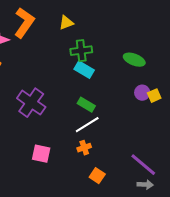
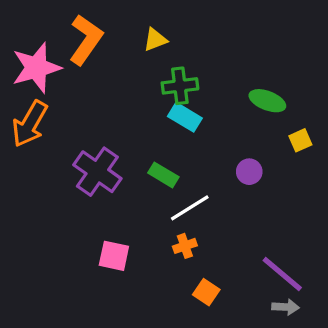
purple circle: (142, 93) -> (249, 172), moved
yellow square: (154, 96) -> (300, 140), moved
green rectangle: (86, 105) -> (163, 175), moved

